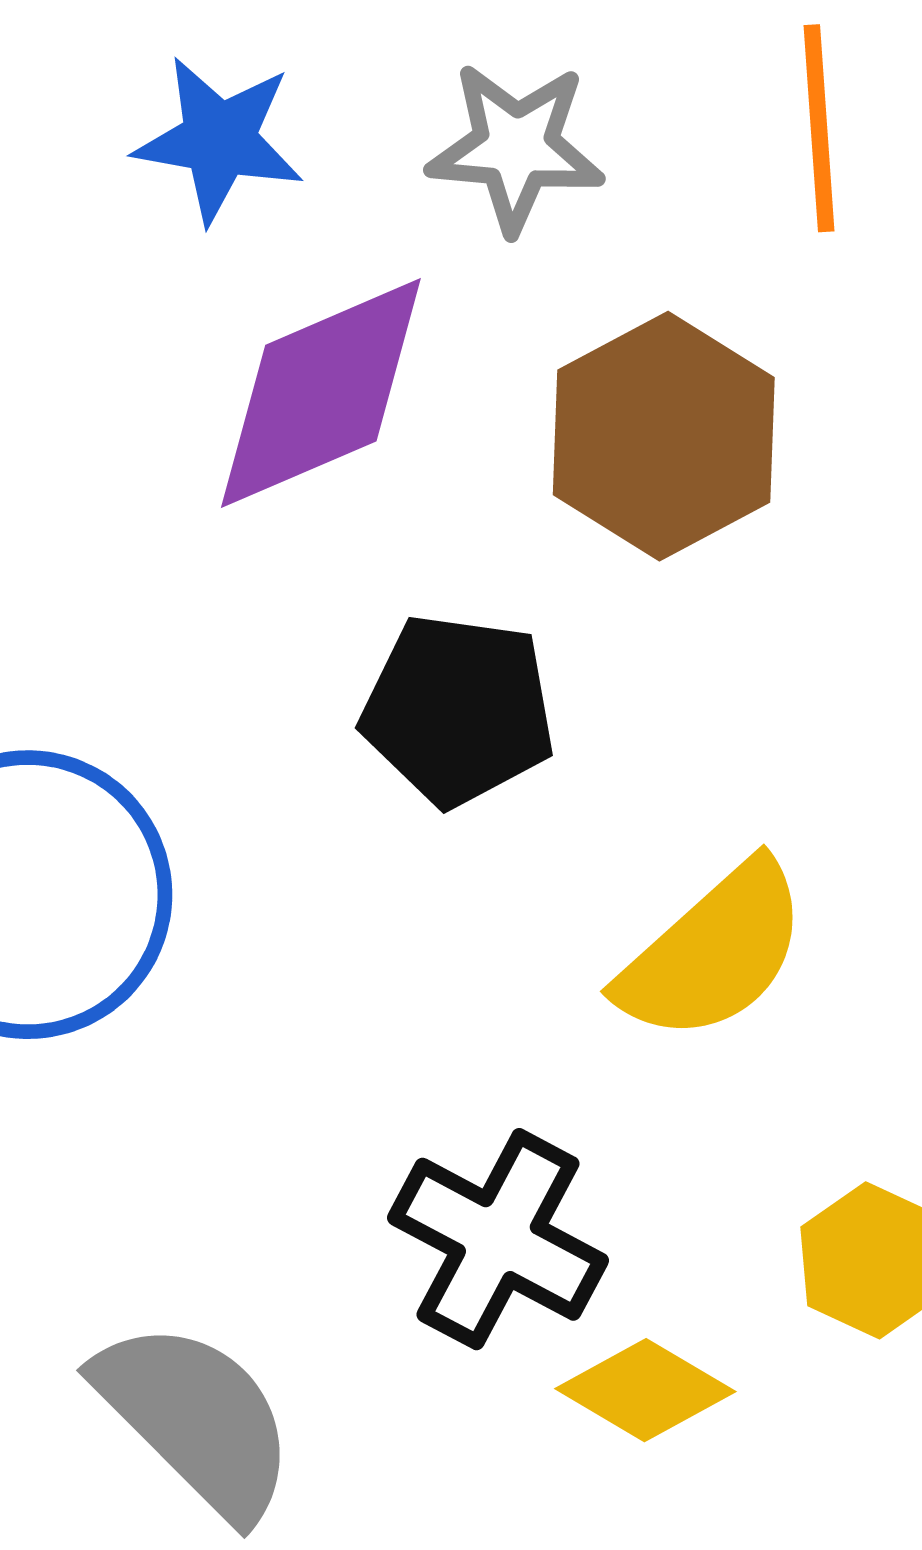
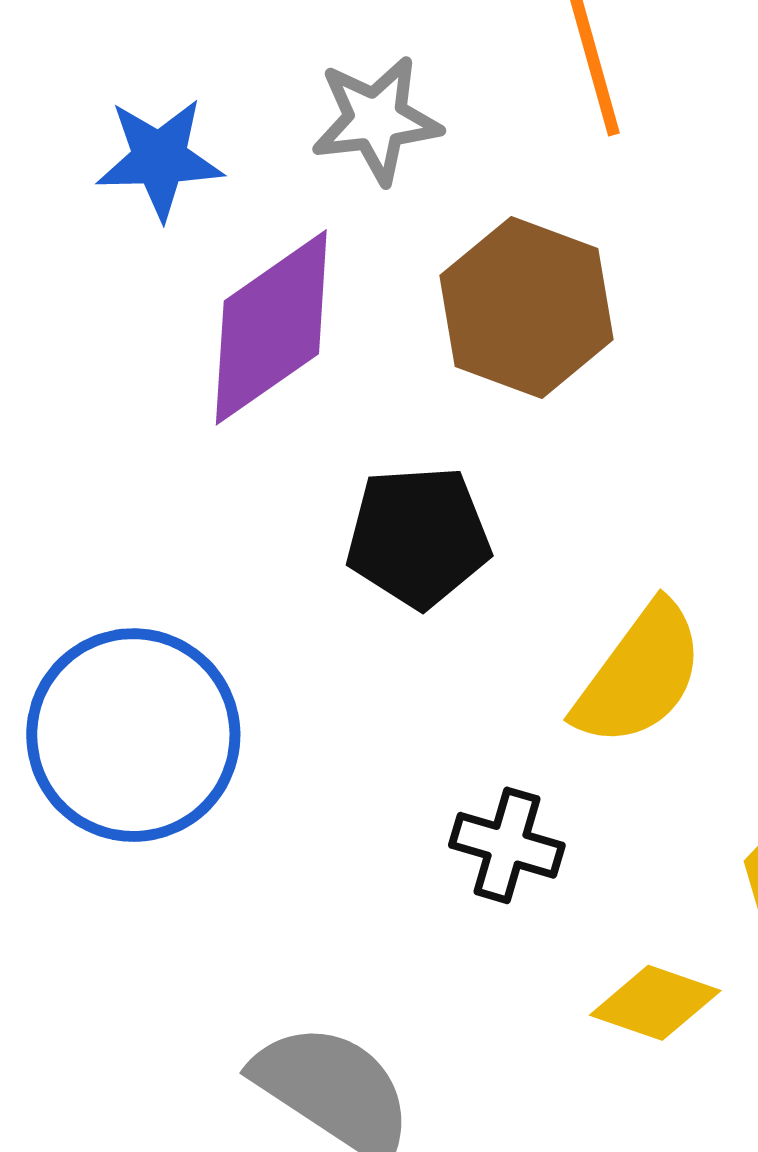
black cross: (498, 1239) -> (507, 845), moved, size x0.7

